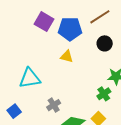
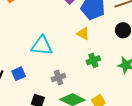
green cross: (104, 94) -> (93, 60), moved

